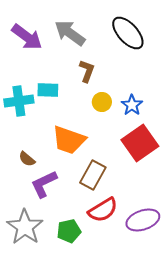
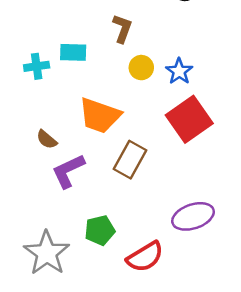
cyan cross: (19, 101) -> (37, 66), size x0.7
red semicircle: (103, 210) -> (145, 257), moved
gray star: (25, 227) -> (47, 253), moved

